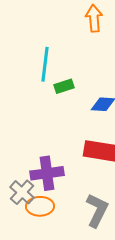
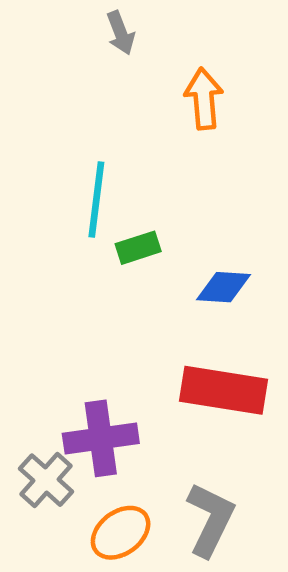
orange ellipse: (40, 206) -> (121, 533), moved, turned -36

